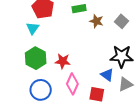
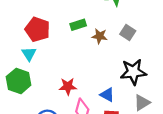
green hexagon: (36, 58) -> (19, 81), moved
blue triangle: (107, 75) -> (107, 95), moved

